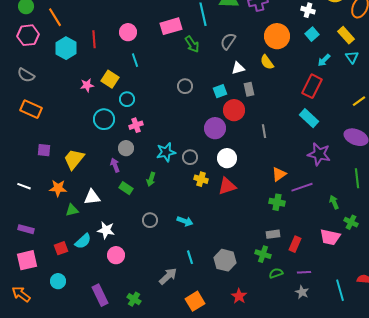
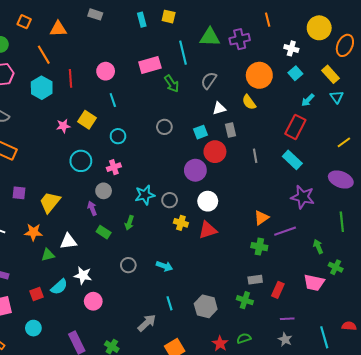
orange line: (55, 17) -> (44, 55), moved
cyan circle: (127, 99) -> (118, 136), moved
gray line: (264, 131) -> (255, 156), moved
green semicircle: (276, 273) -> (244, 338), moved

